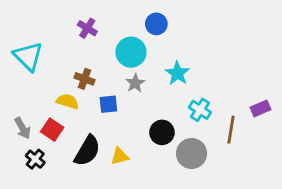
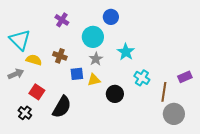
yellow semicircle: (68, 101) -> (34, 60), moved
gray arrow: (23, 128) -> (16, 74), moved, turned -84
gray circle: (192, 154) -> (174, 114), moved
yellow triangle: (120, 156) -> (94, 80), moved

